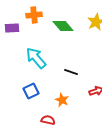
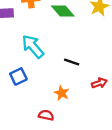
blue square: (31, 91) -> (18, 76), moved

